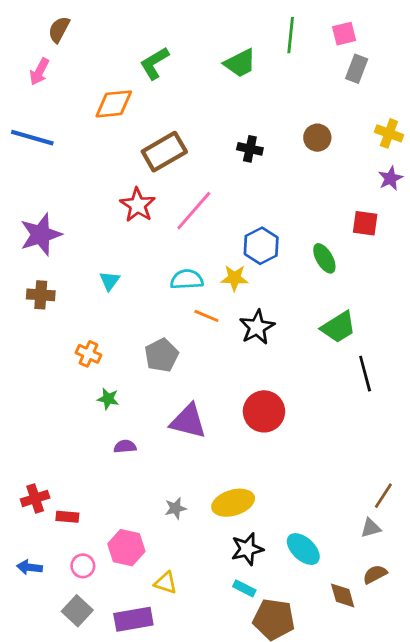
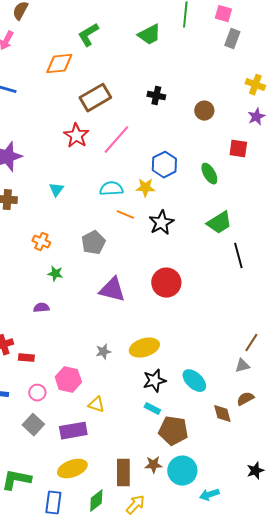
pink square: (344, 34) -> (223, 14), turned 30
brown circle: (317, 138) -> (204, 111), moved
purple semicircle: (125, 447) -> (41, 308), moved

